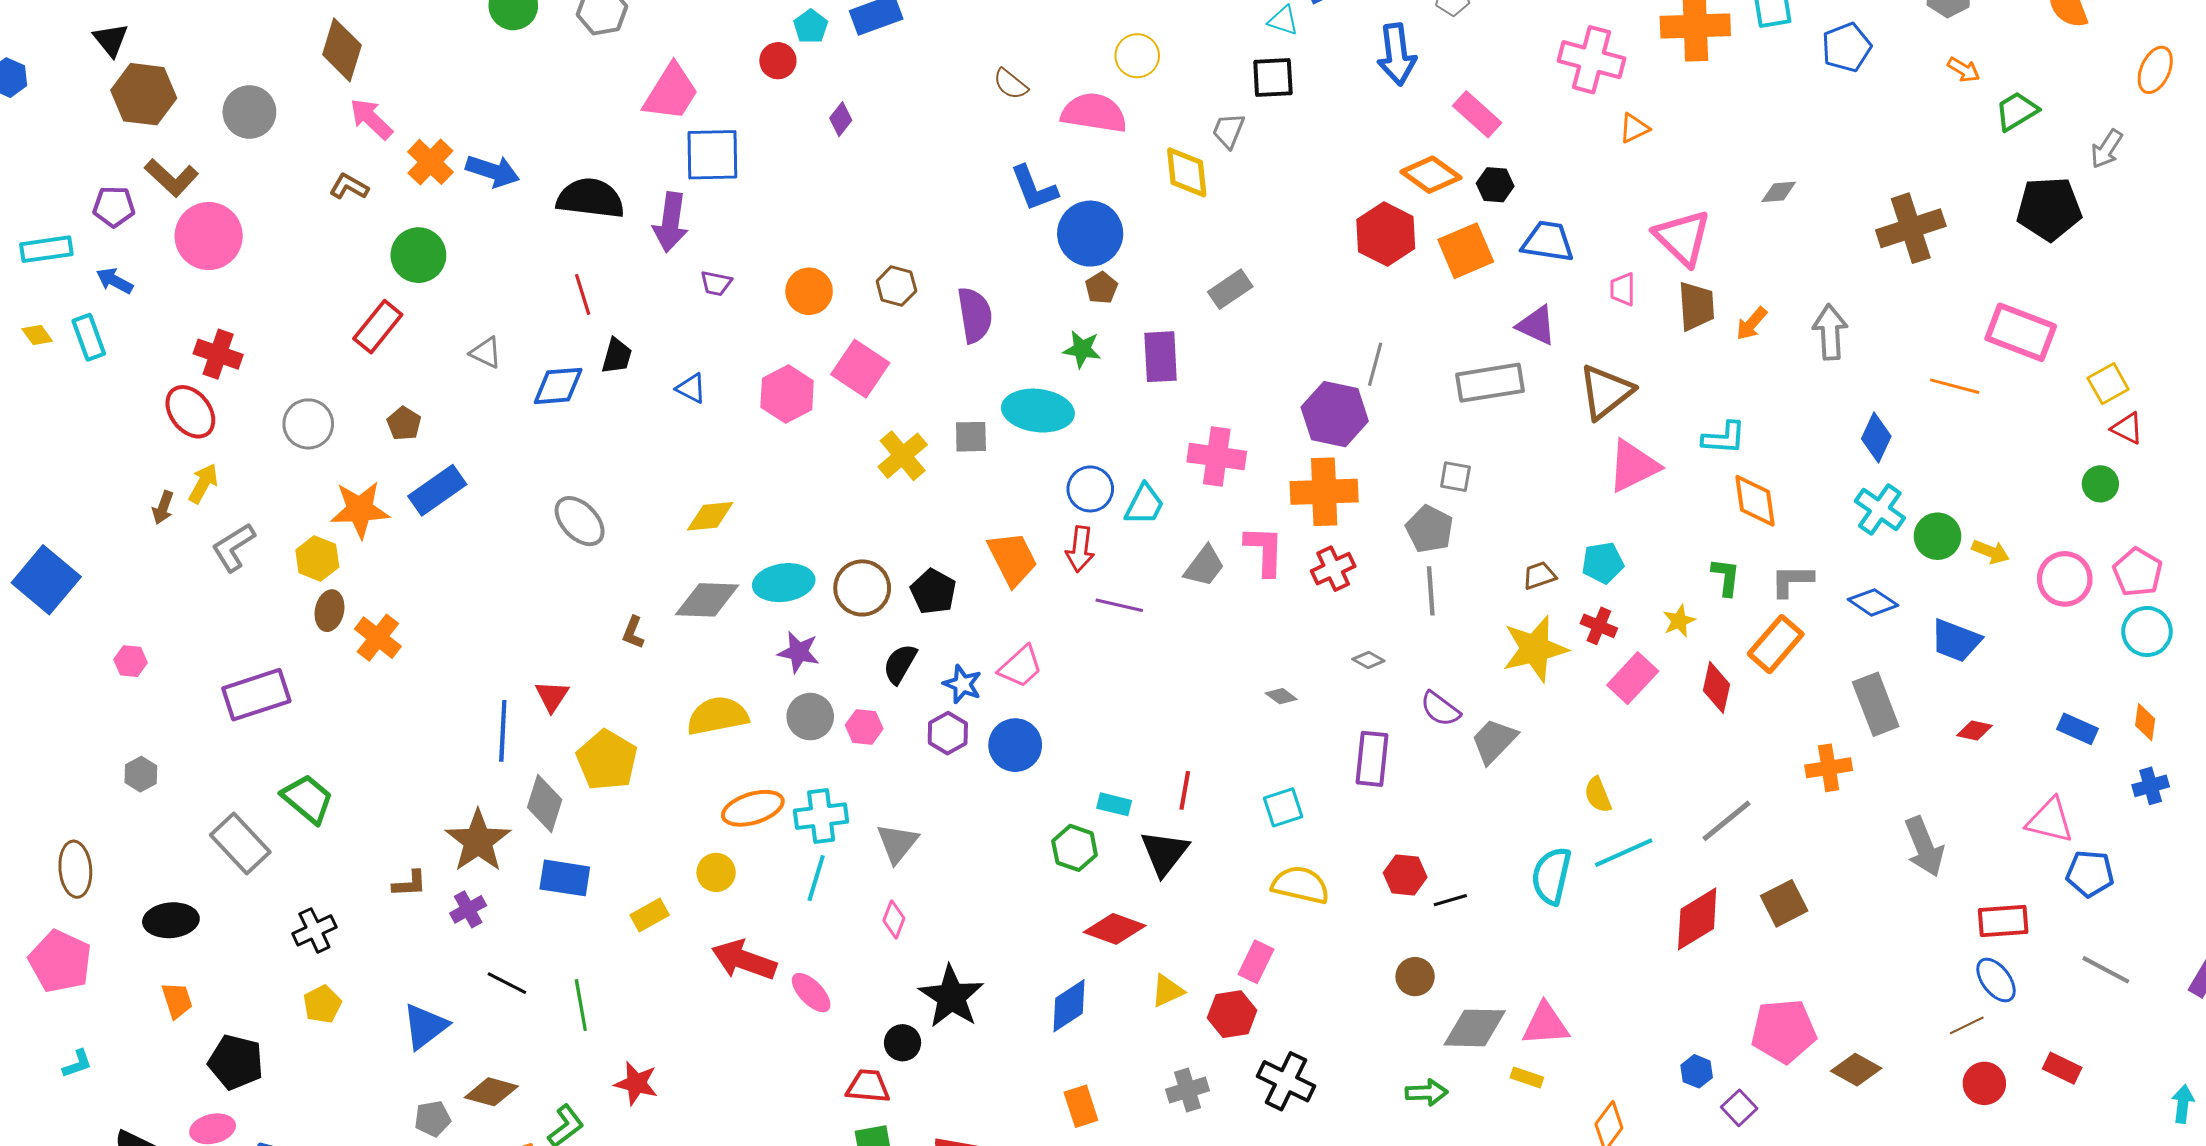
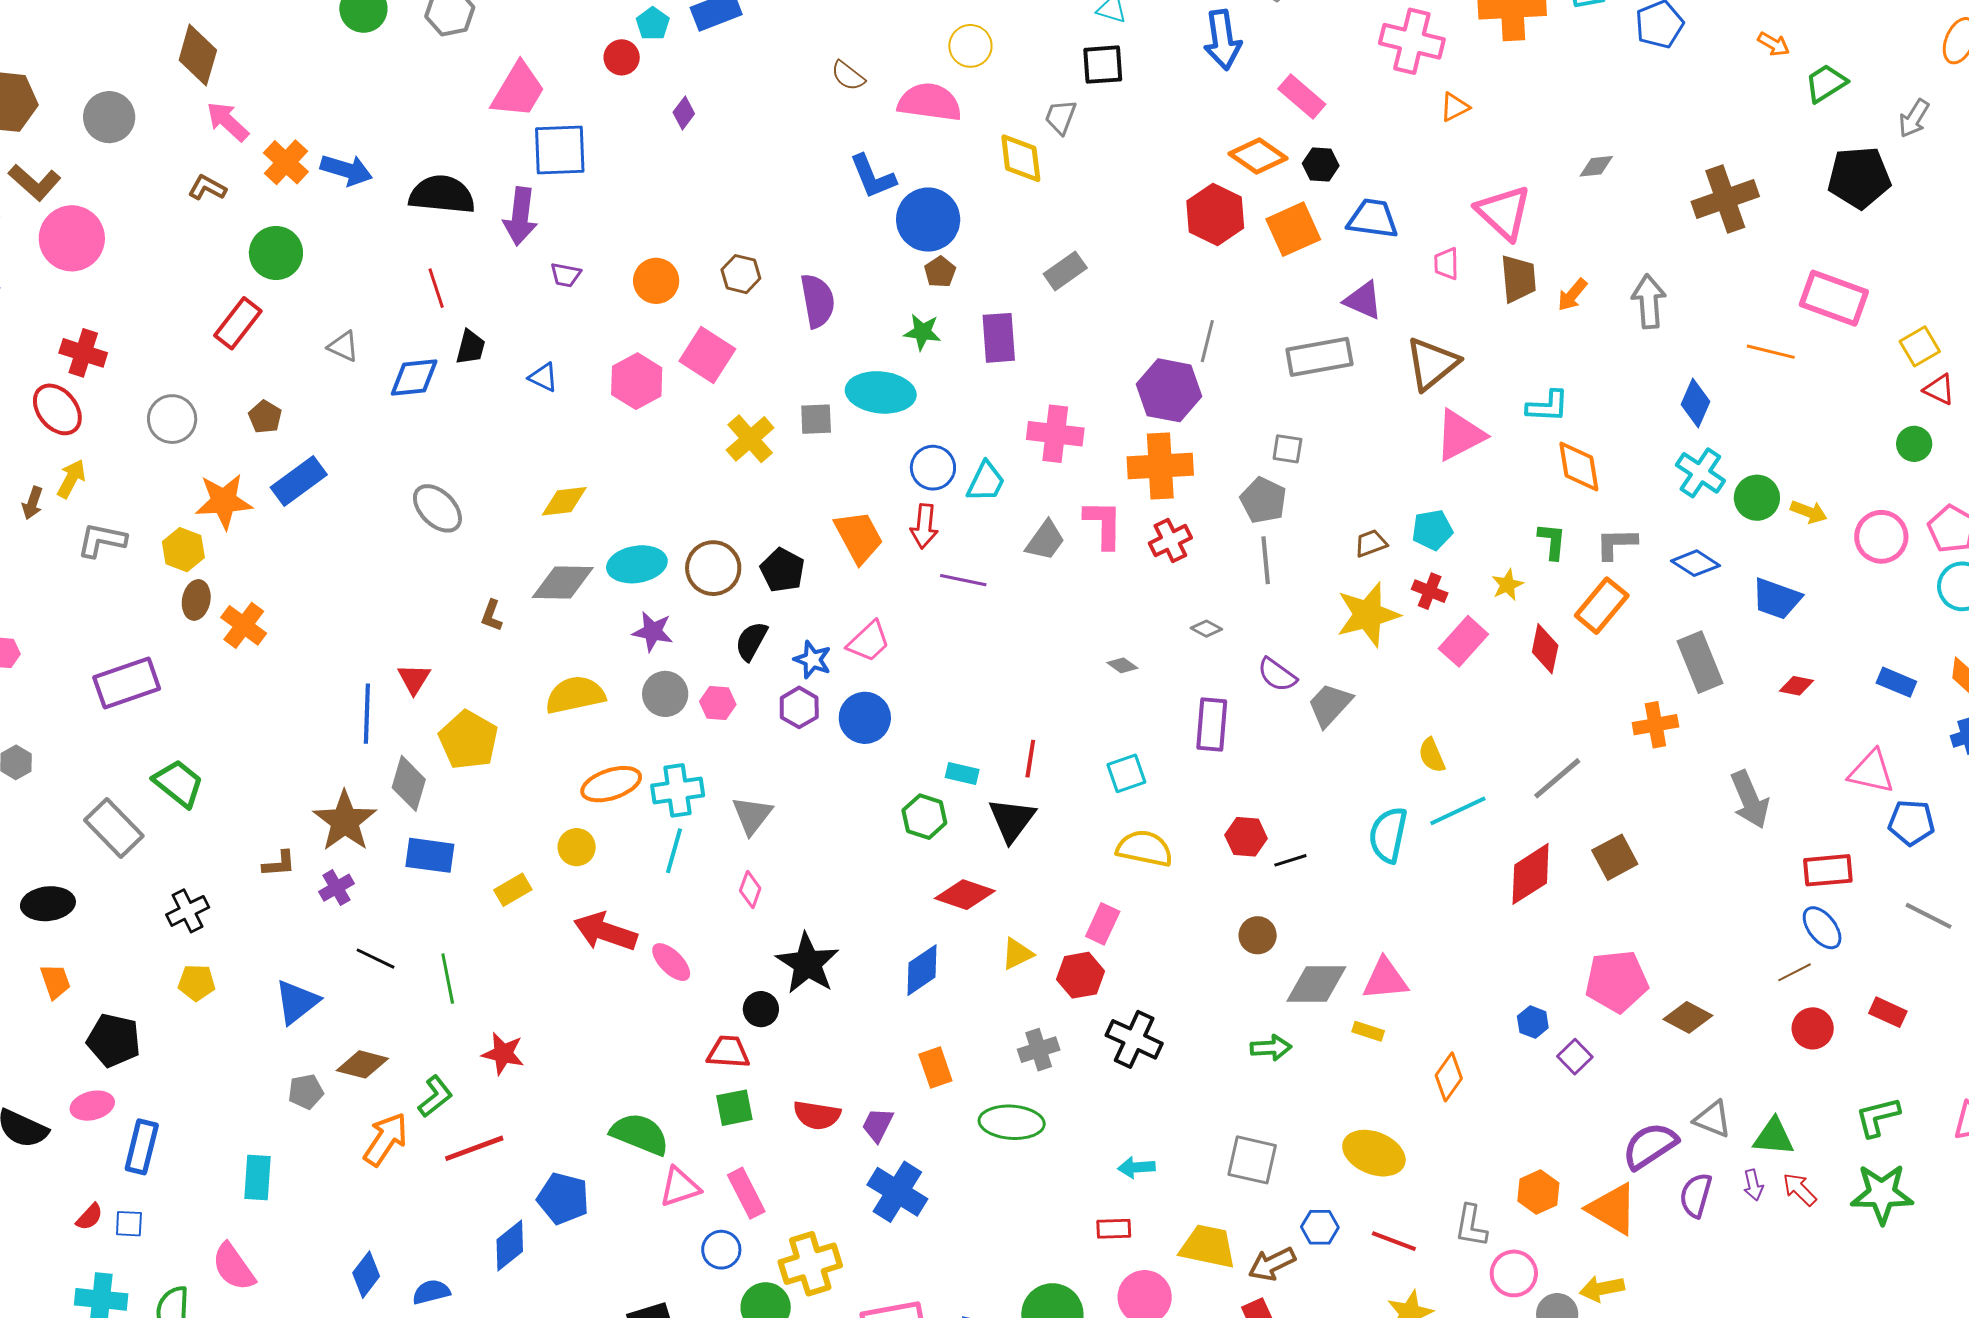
gray L-shape: (233, 547) -> (102, 540), turned 45
yellow pentagon: (322, 1004) -> (197, 983), turned 30

